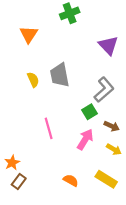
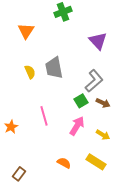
brown arrow: (112, 126) -> (103, 103), moved
orange star: (12, 163) -> (11, 127), moved
brown rectangle: (19, 181) -> (19, 174), moved

